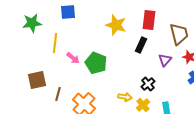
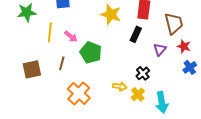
pink arrow: (73, 58) -> (71, 36), moved
brown line: (58, 94) -> (62, 63), moved

